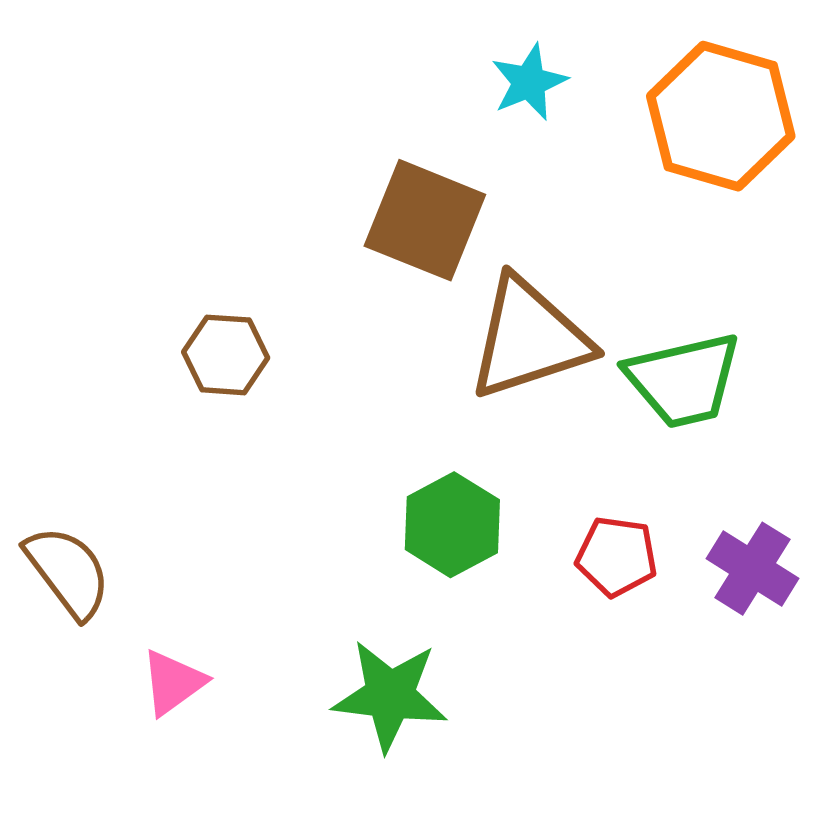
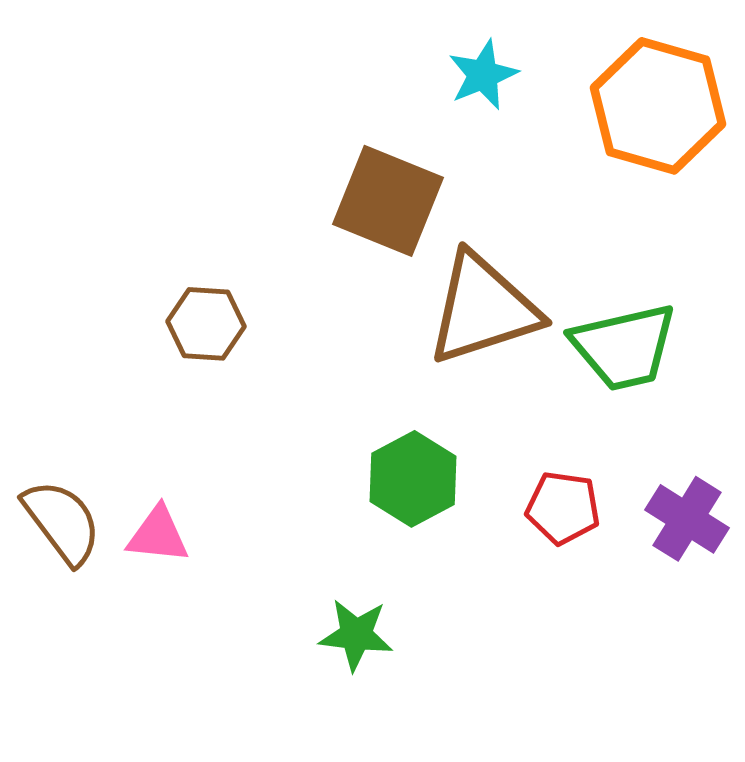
pink triangle: (173, 682) -> (158, 535), moved, turned 42
green star: (390, 696) -> (356, 635), size x0.7

